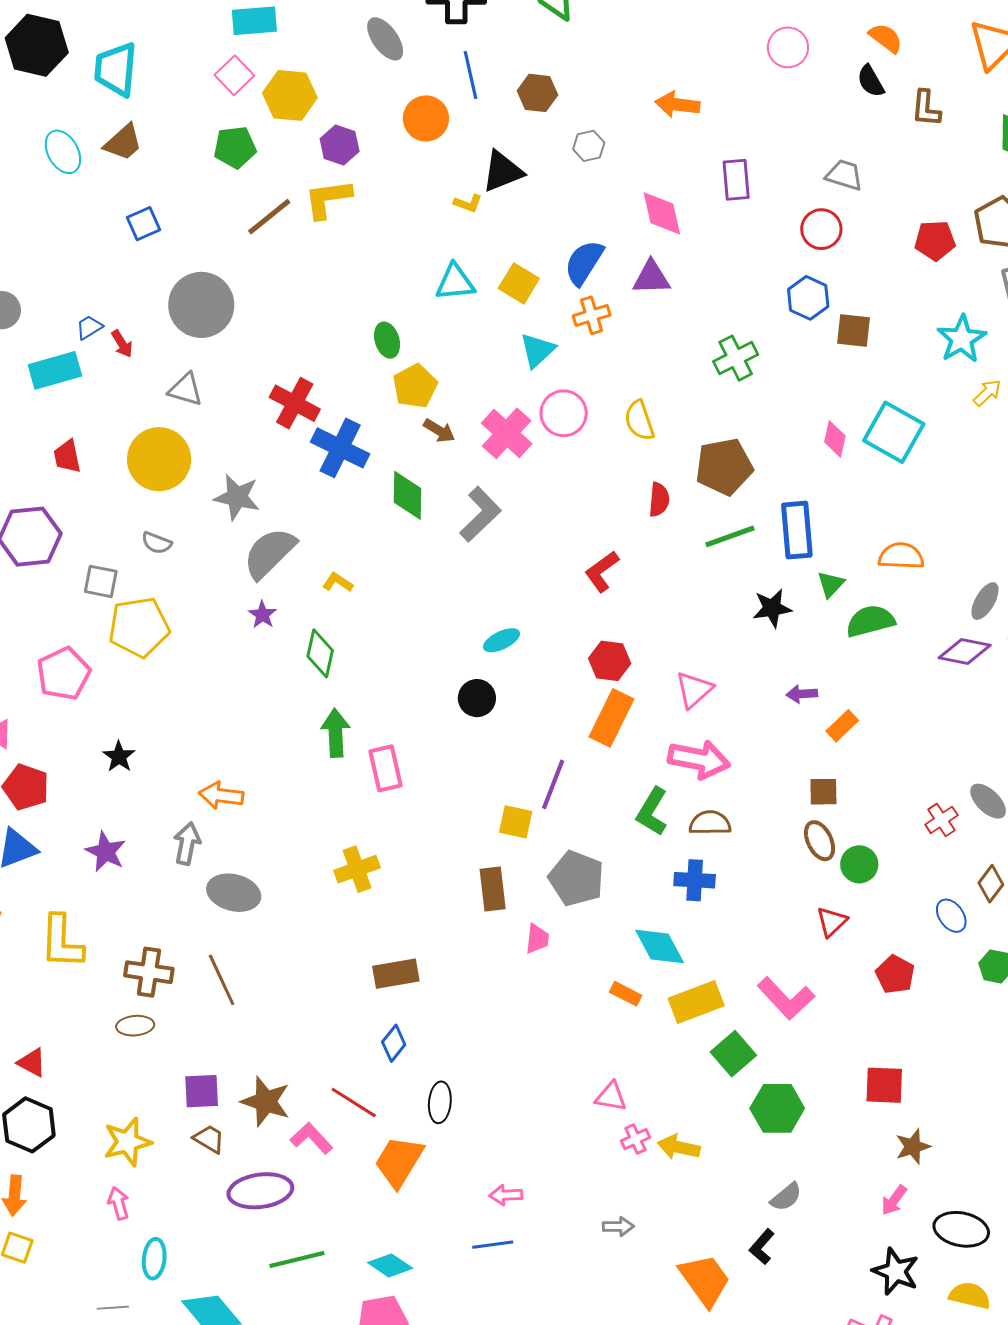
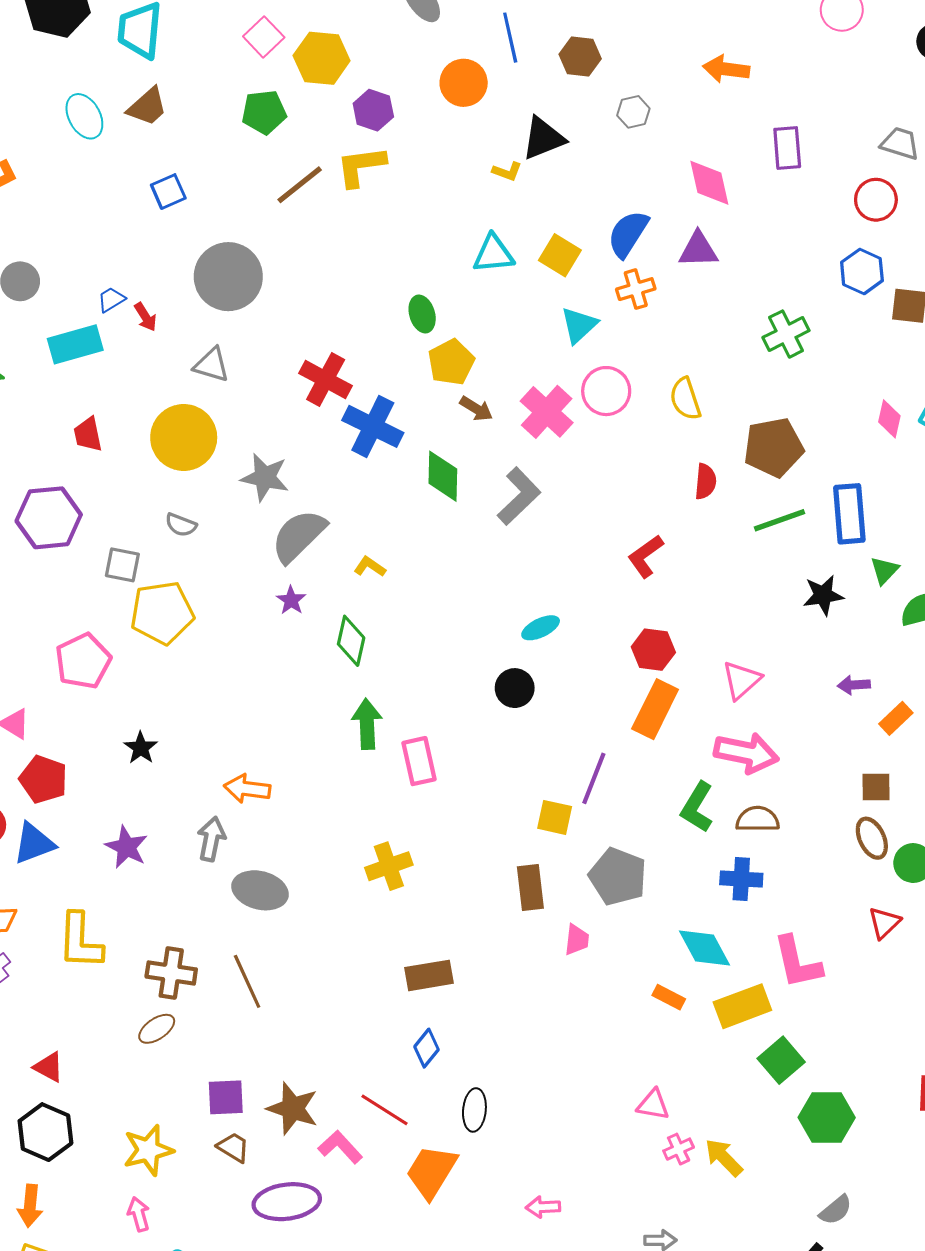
pink L-shape: (786, 998) -> (797, 962), moved, turned 30
brown ellipse: (135, 1026) -> (157, 1029), turned -30
yellow arrow: (679, 1147) -> (724, 1158), turned 33

